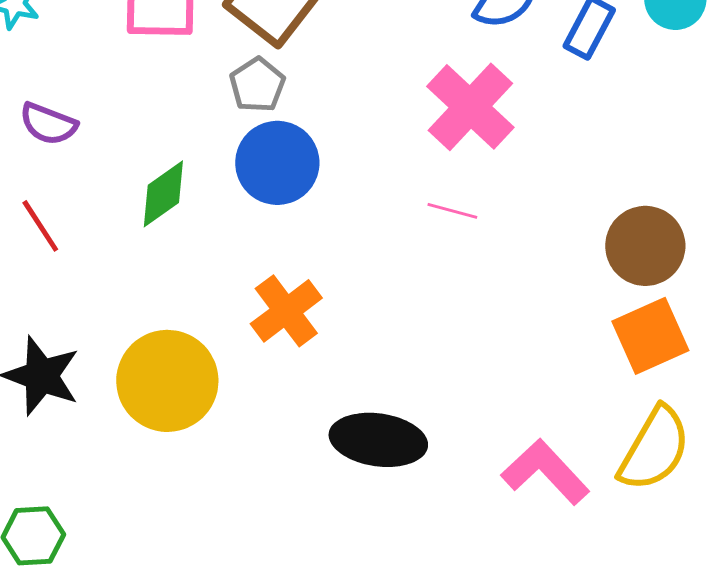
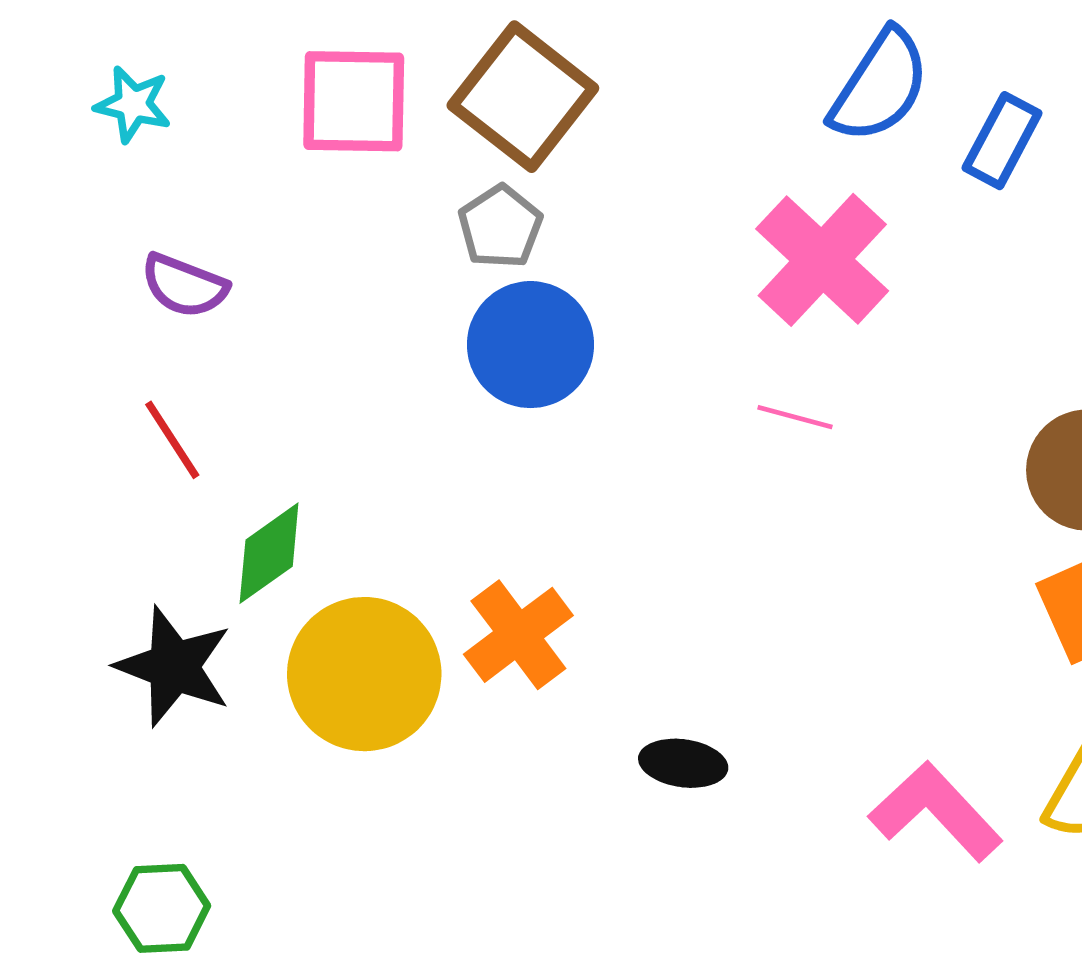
green diamond: (163, 194) -> (269, 553), moved
orange cross: (286, 311) -> (518, 635), moved
black ellipse: (378, 440) -> (683, 763), size x0.6

